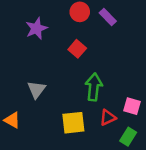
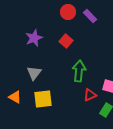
purple star: (36, 28) -> (34, 38), moved
yellow square: (73, 123) -> (43, 99), moved

